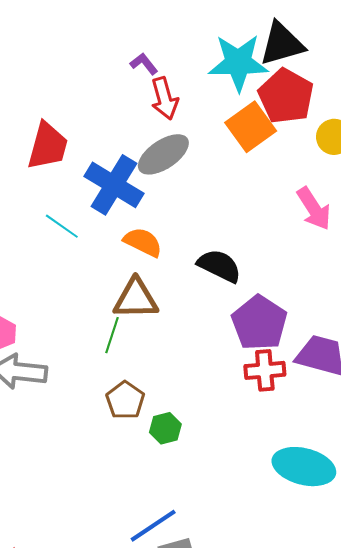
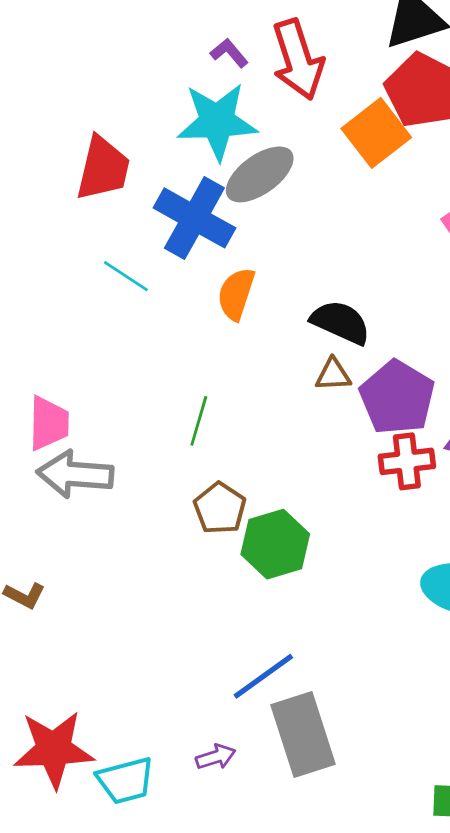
cyan star: (238, 63) -> (217, 121), moved
red arrow: (164, 98) -> (298, 60), moved, size x1.4
orange semicircle: (143, 242) -> (236, 294), turned -96
brown triangle: (136, 299) -> (333, 375), moved, size x0.6
green hexagon: (165, 428) -> (275, 544), size x1.6

